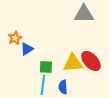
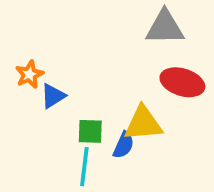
red ellipse: (91, 61) -> (182, 82), moved, turned -30
blue semicircle: (63, 87) -> (124, 145), moved, turned -152

